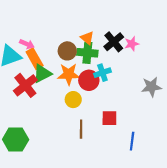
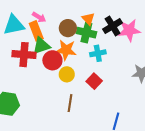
pink arrow: (27, 44) -> (39, 17), moved
pink star: (132, 44) -> (129, 30), size x1.6
red circle: (89, 80) -> (52, 60), moved
red cross: (25, 85) -> (24, 55), turned 35
red square: (109, 118) -> (94, 81), moved, turned 35

